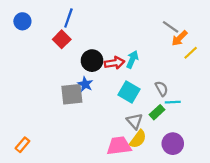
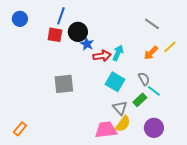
orange arrow: (180, 38) -> (151, 53), moved
red square: (62, 39) -> (55, 35), turned -35
black circle: (92, 61) -> (78, 32), moved
blue star: (85, 84) -> (87, 44), moved
cyan line: (173, 102) -> (154, 91), turned 40

